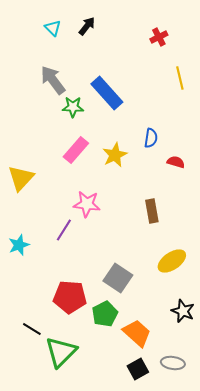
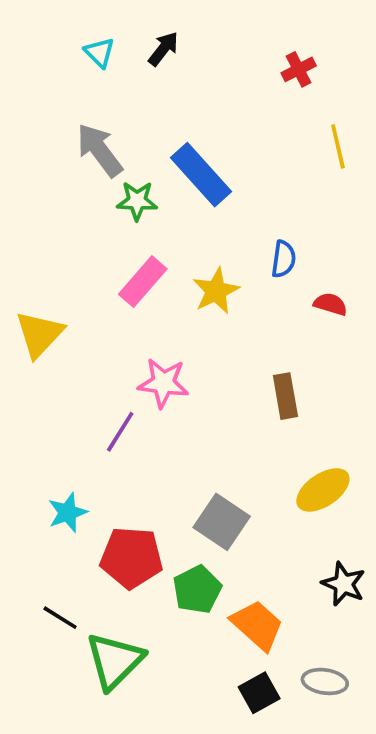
cyan star: (19, 245) -> (68, 513), moved

